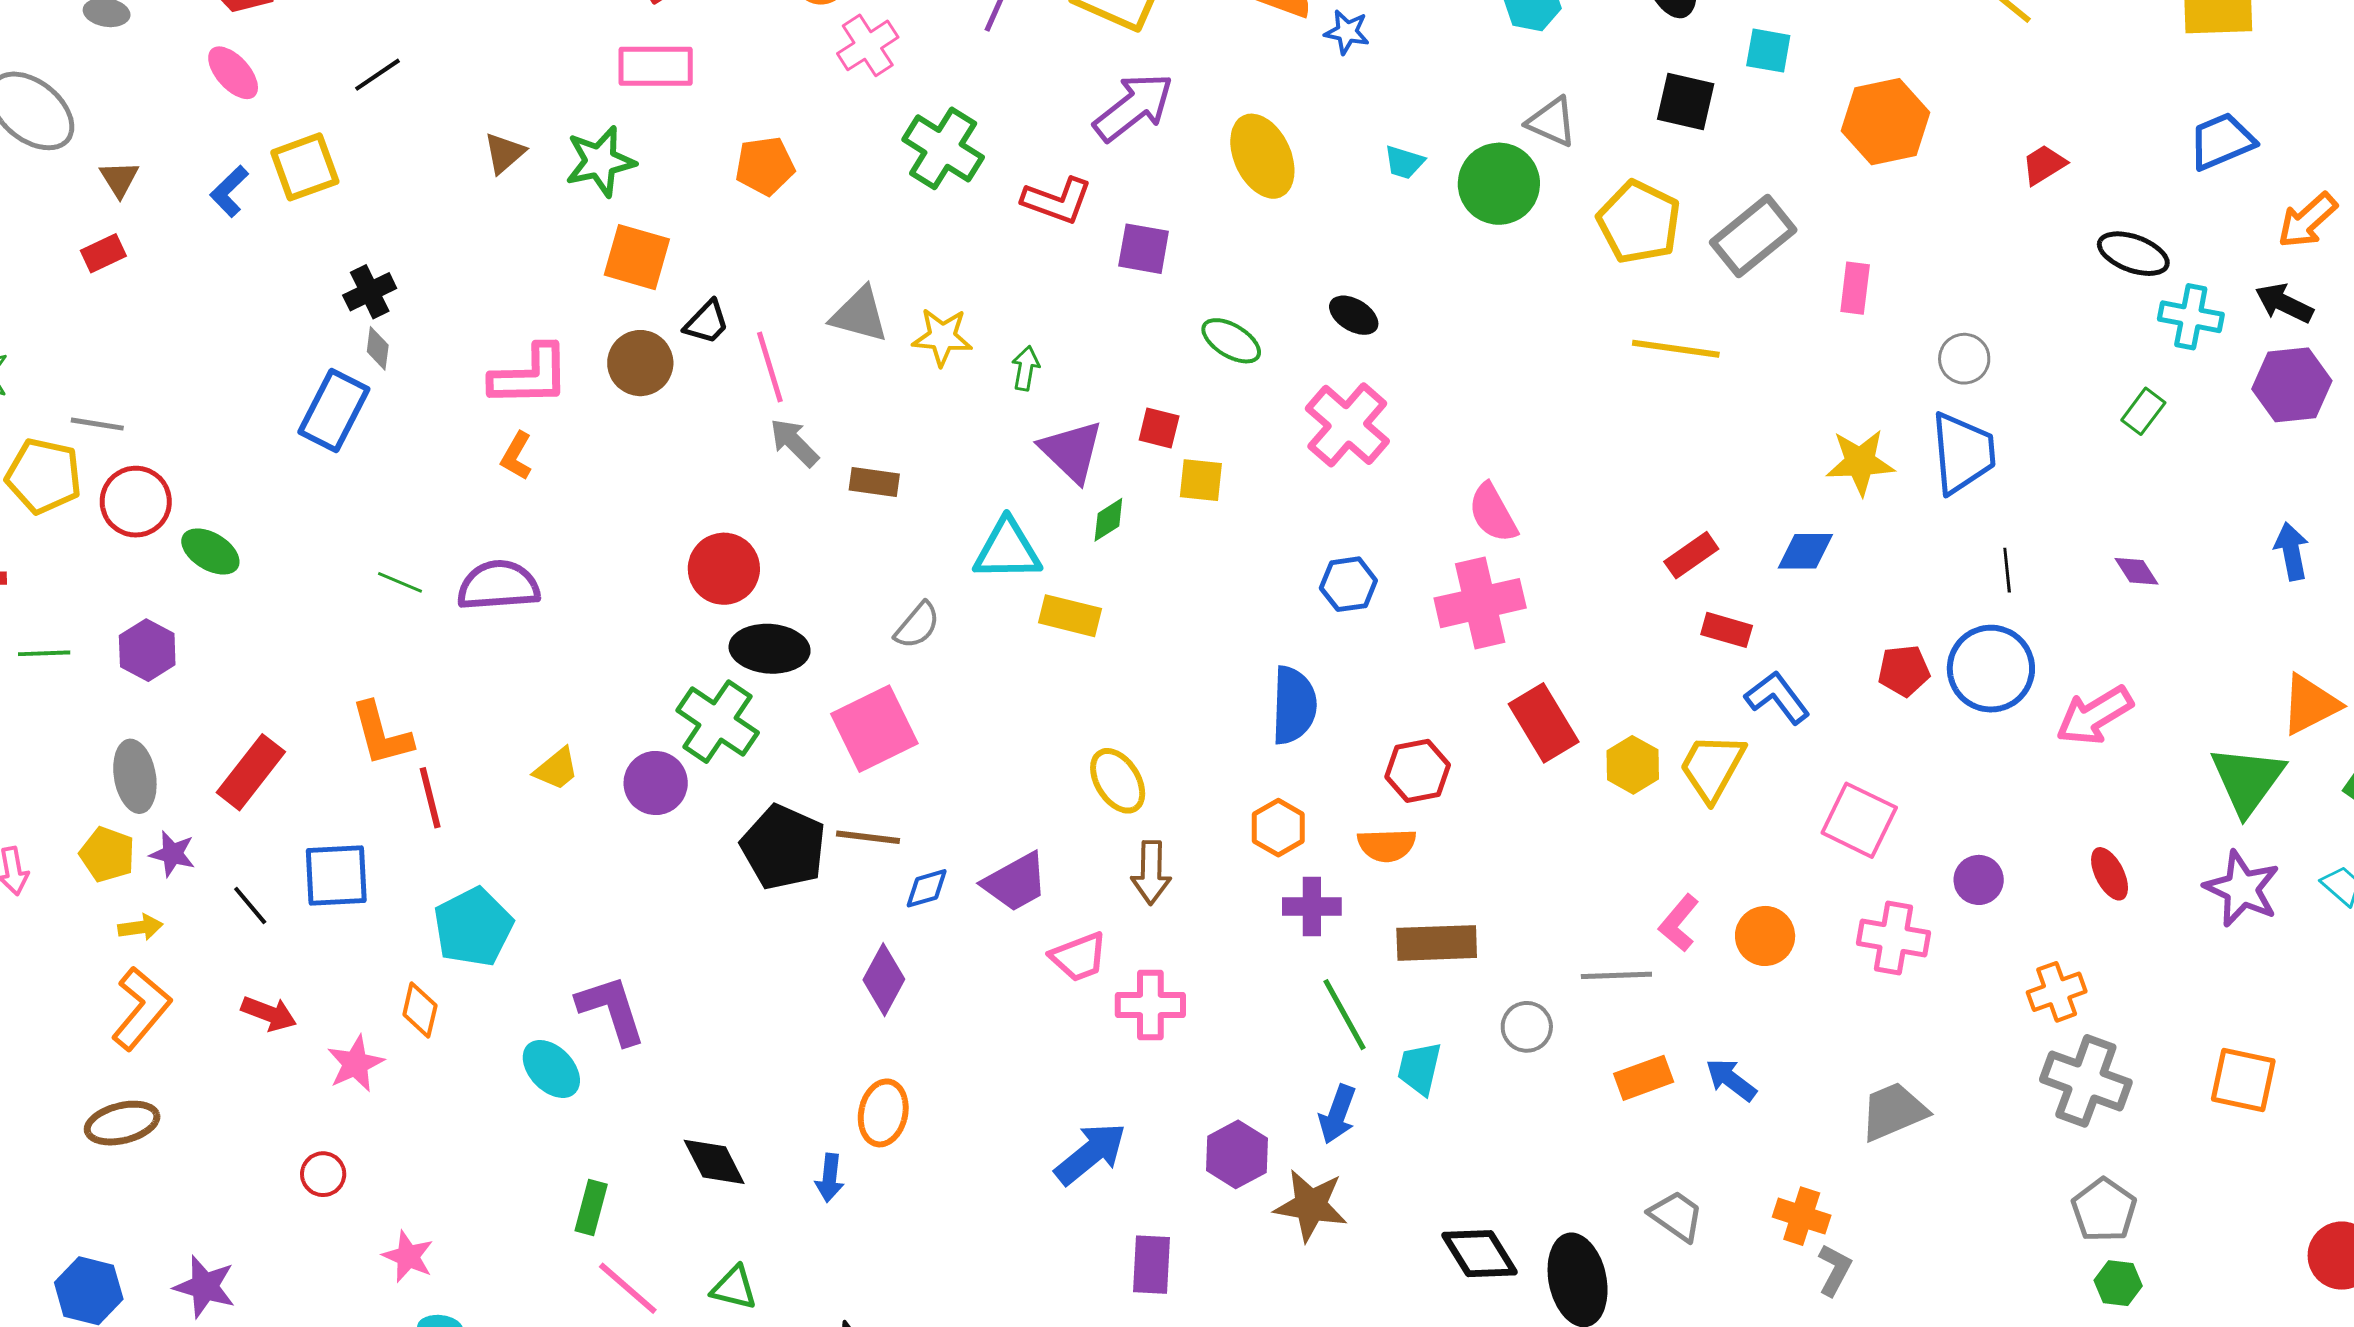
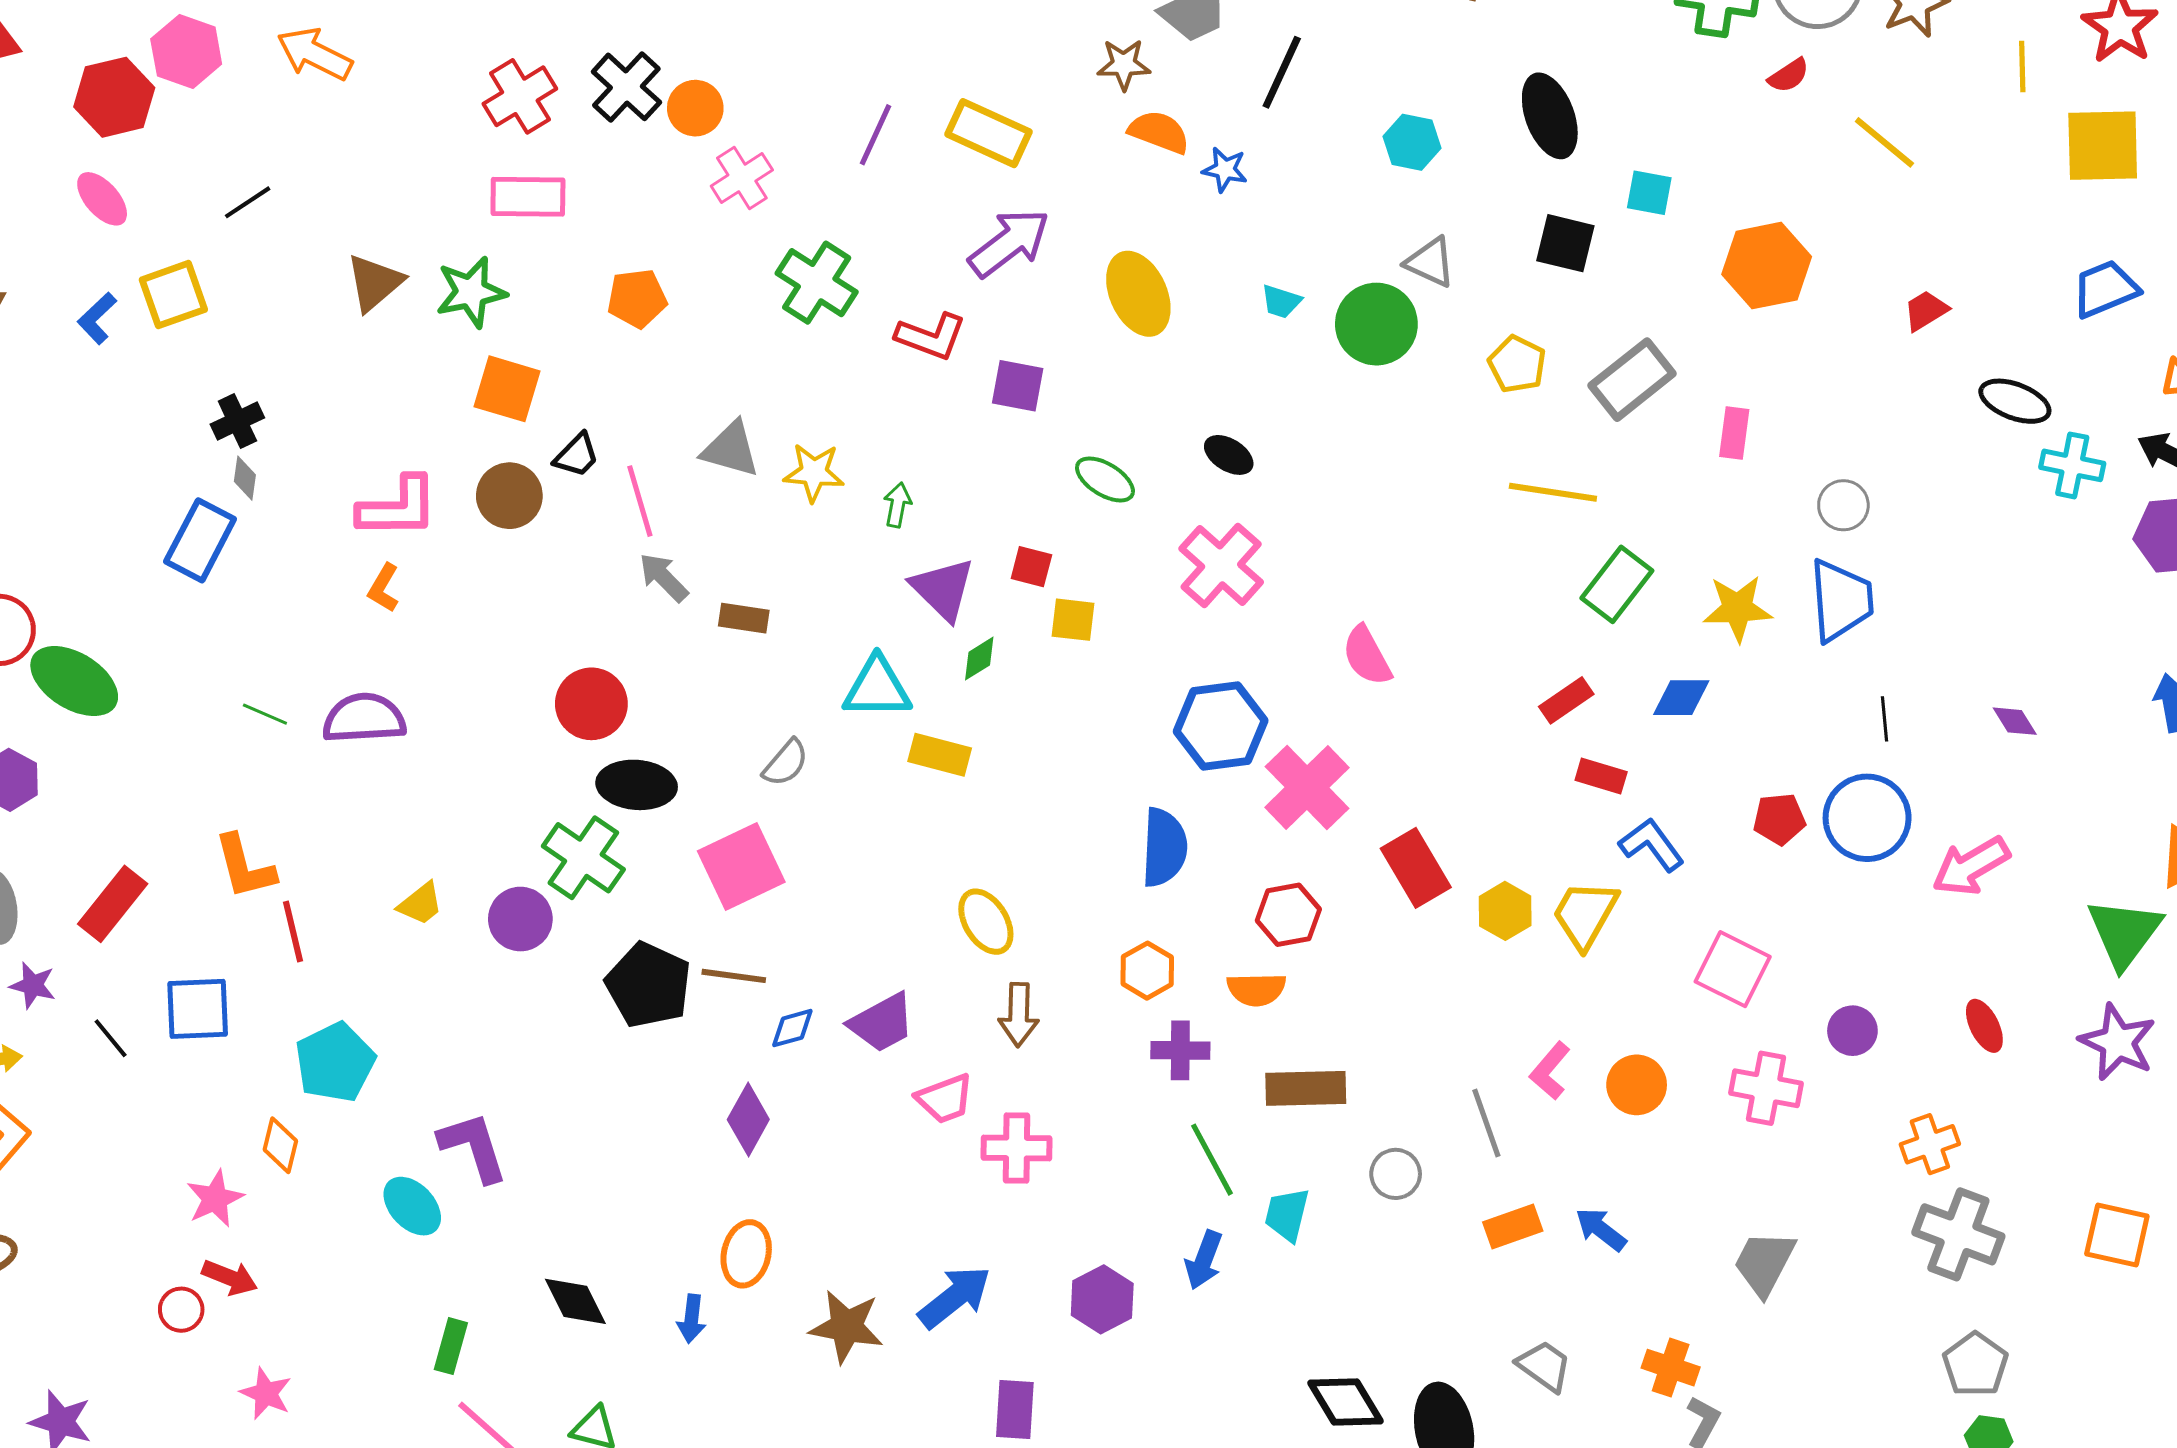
brown triangle: (504, 153) -> (375, 283), size x1.4
yellow pentagon: (1639, 222) -> (1517, 364), size x0.7
green rectangle: (2143, 411) -> (1617, 584), moved, size x1.6
green ellipse: (210, 551) -> (74, 681), size x1.5
blue hexagon: (1348, 584) -> (1221, 726), size x1.6
pink cross: (1480, 603) -> (1307, 787), moved, turned -32
gray line: (1616, 975) -> (1486, 1123), turned 72
red arrow: (269, 1014) -> (230, 1277), moved
gray trapezoid: (1894, 1111) -> (1764, 1263), turned -40
brown star: (1311, 1205) -> (846, 1327), moved

